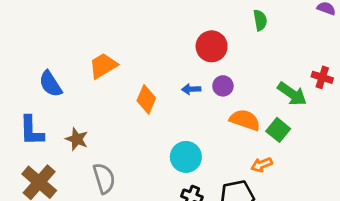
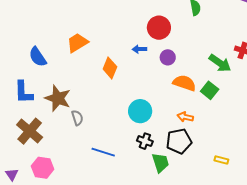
blue arrow: (191, 89) -> (139, 49), moved
brown star: (77, 139) -> (58, 98), size x1.5
orange arrow: (262, 165) -> (185, 117), moved, turned 35
gray semicircle: (104, 178) -> (77, 118), moved, size x0.7

